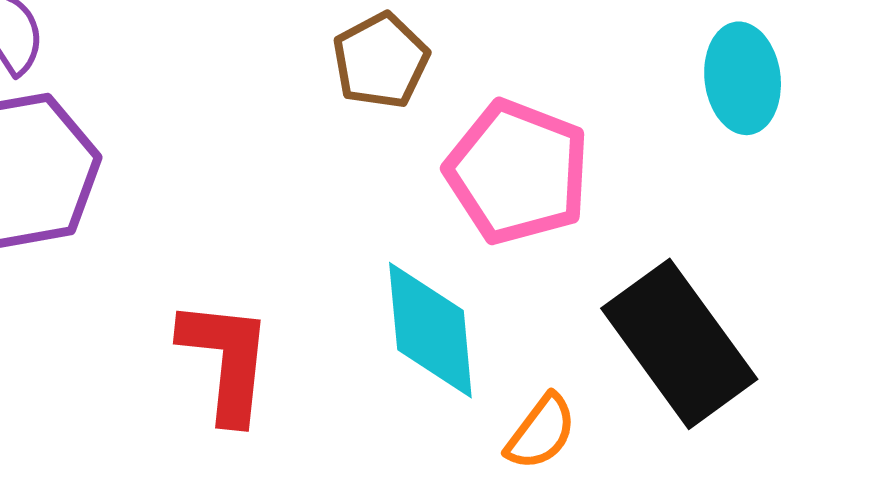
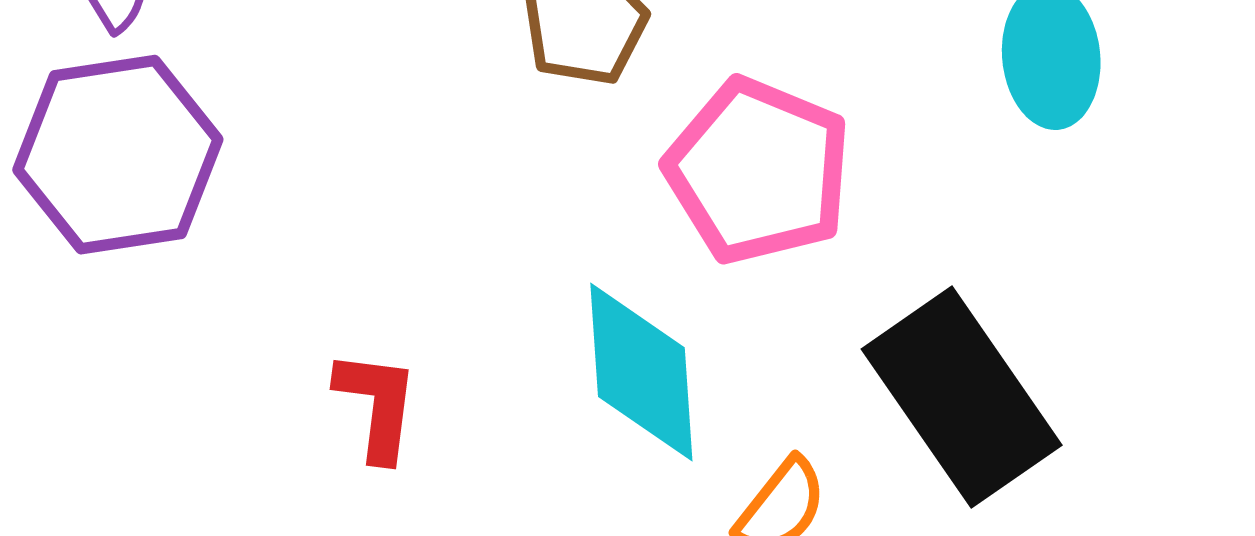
red L-shape: (226, 360) -> (377, 405), size x0.7

